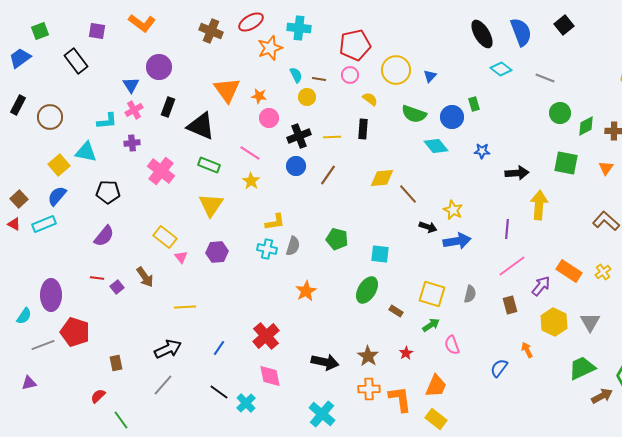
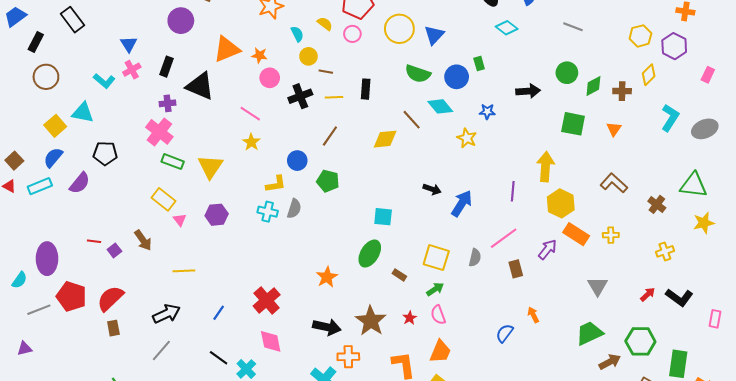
purple circle: (159, 67) -> (181, 21), moved
blue triangle: (430, 76) -> (434, 35), size x1.5
gray line: (545, 78) -> (573, 27), moved
brown line: (319, 79) -> (326, 72), moved
orange triangle: (227, 90) -> (227, 49), turned 44
yellow semicircle: (370, 99) -> (325, 24), moved
black rectangle: (18, 105) -> (36, 42), moved
cyan L-shape: (107, 121) -> (104, 81), turned 45
purple cross: (132, 143) -> (168, 103), moved
green rectangle: (209, 165) -> (173, 162), moved
blue circle: (296, 166) -> (297, 161), moved
black arrow: (517, 173) -> (528, 91), moved
brown line: (408, 194) -> (412, 120), moved
yellow star: (453, 210) -> (467, 138), moved
purple semicircle: (104, 236) -> (80, 183), moved
green pentagon: (337, 239) -> (328, 181), moved
blue arrow: (457, 241) -> (462, 203), turned -48
pink line: (512, 266) -> (504, 238), moved
yellow cross: (603, 272) -> (611, 235), turned 35
orange star: (306, 291) -> (327, 277), moved
yellow hexagon: (554, 322) -> (561, 203), moved
pink semicircle: (452, 345) -> (438, 315), moved
brown star: (368, 356) -> (371, 321), size x1.4
orange cross: (369, 389) -> (348, 357), moved
red semicircle: (98, 396) -> (110, 298), moved, size x1.8

